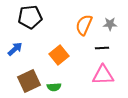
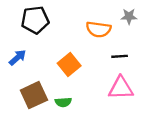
gray star: (110, 24) -> (129, 16), moved
orange semicircle: (84, 25) -> (98, 29), turned -105

